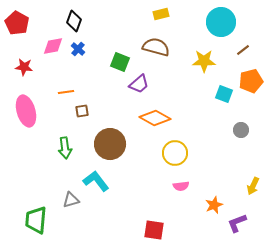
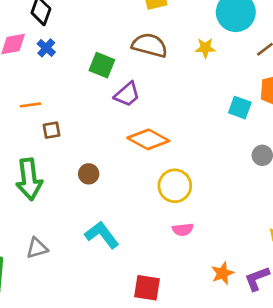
yellow star: (204, 61) -> (205, 48), moved, size x0.7
brown circle: (110, 144) -> (89, 174), size x0.5
green arrow: (65, 148) -> (29, 179), size x1.4
cyan L-shape: (96, 181) -> (102, 235), moved
orange star: (214, 205) -> (223, 273), moved

